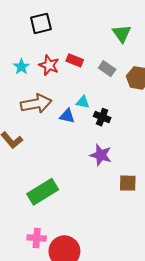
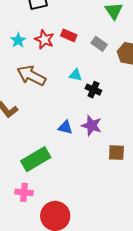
brown arrow: (36, 104) -> (31, 76), turned -144
blue triangle: (67, 116) -> (65, 127), moved
pink cross: (37, 238) -> (24, 192), moved

